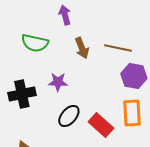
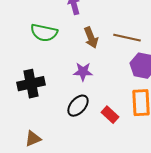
purple star: (58, 82) -> (83, 72), moved
red rectangle: (101, 125) -> (110, 115), size x0.7

